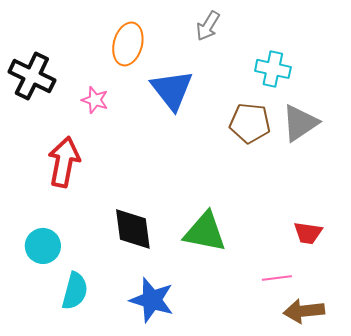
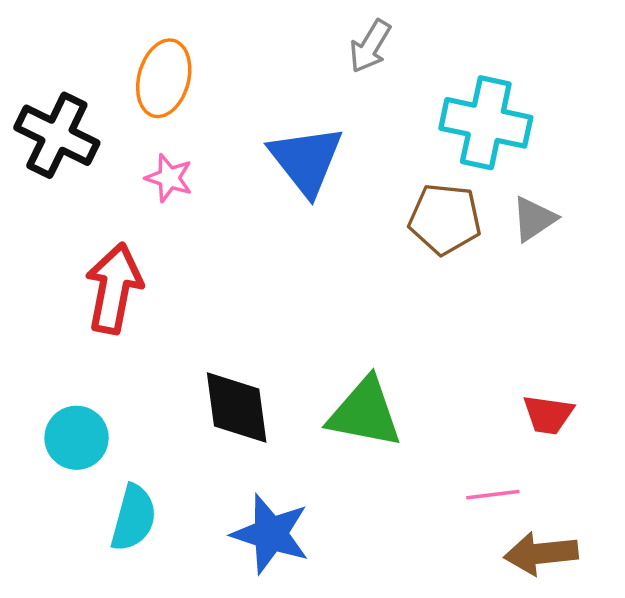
orange ellipse: (128, 44) -> (164, 78), moved
cyan cross: (273, 69) -> (486, 123), size x1.4
gray triangle: (300, 123) -> (534, 219), size x0.7

